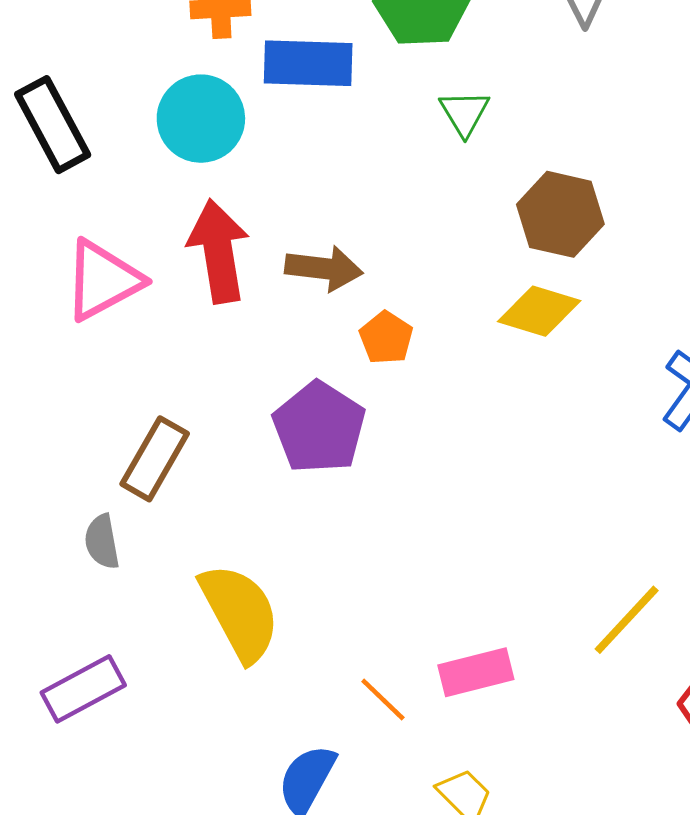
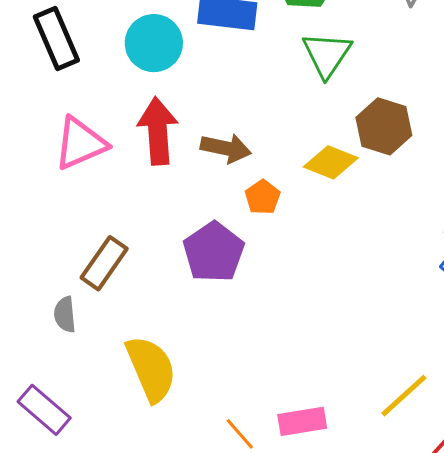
green triangle: (464, 113) -> (327, 54), size x1.5
yellow diamond: (539, 311) -> (331, 162), moved
purple rectangle: (83, 689) -> (44, 410), turned 64

